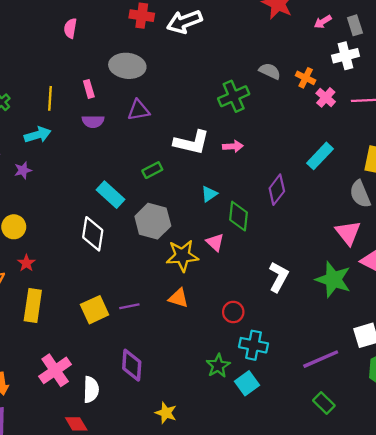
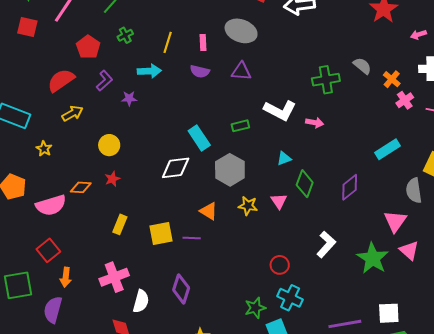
purple diamond: (277, 190) -> (350, 187), moved
white diamond: (93, 234) -> (176, 168), turned 60
yellow star: (182, 256) -> (248, 206), size x0.7
orange triangle: (179, 298) -> (209, 211), moved
yellow rectangle: (33, 306) -> (120, 224), moved, size x0.7

